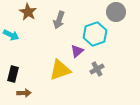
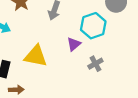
yellow triangle: (60, 70) -> (36, 56), moved, turned 30

